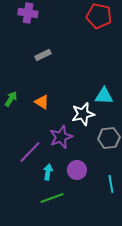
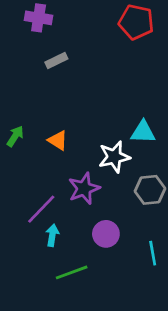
gray rectangle: (43, 55) -> (56, 61), moved
cyan arrow: (48, 172) -> (52, 235), moved

